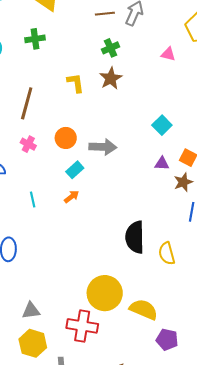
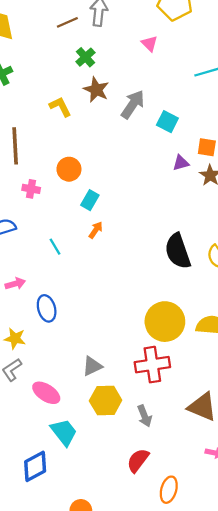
pink triangle: (168, 54) -> (149, 44), turned 49
gray arrow: (103, 147) -> (133, 104), moved, turned -40

